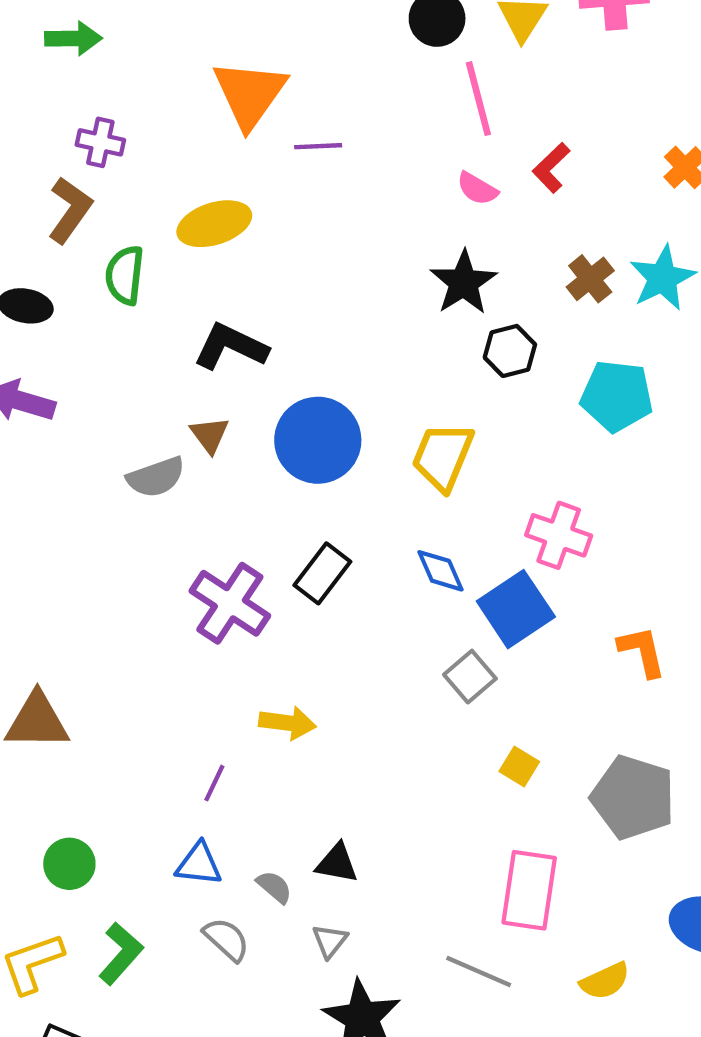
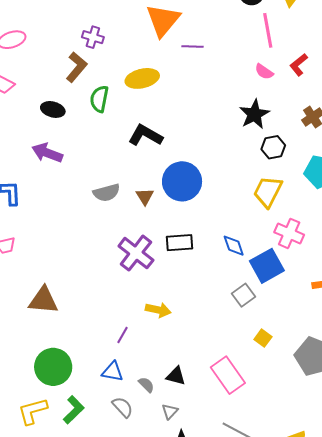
brown triangle: (210, 435) -> (145, 196), moved
yellow trapezoid: (443, 456) -> (268, 192), moved
black rectangle: (322, 573) -> (179, 243), turned 44
green circle: (69, 864) -> (53, 367), size x1.6
pink rectangle: (529, 890) -> (228, 375), moved, turned -48

